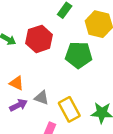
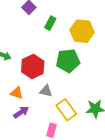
red hexagon: (39, 39) -> (33, 67), moved
gray triangle: (41, 98) -> (46, 91), moved

